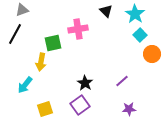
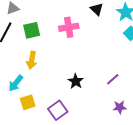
green square: (53, 43) -> (32, 30), moved
purple square: (80, 105) -> (58, 110), moved
yellow square: (45, 109) -> (28, 102), moved

